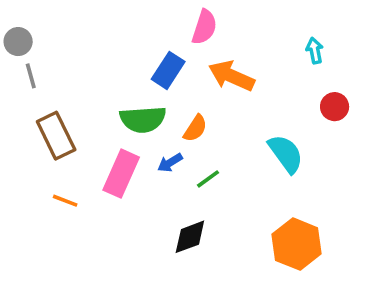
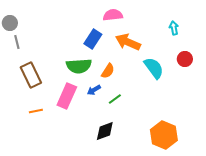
pink semicircle: (204, 27) -> (113, 15), turned -114
cyan semicircle: (286, 154) -> (154, 68), moved
orange line: (65, 201) -> (36, 111), turned -32

